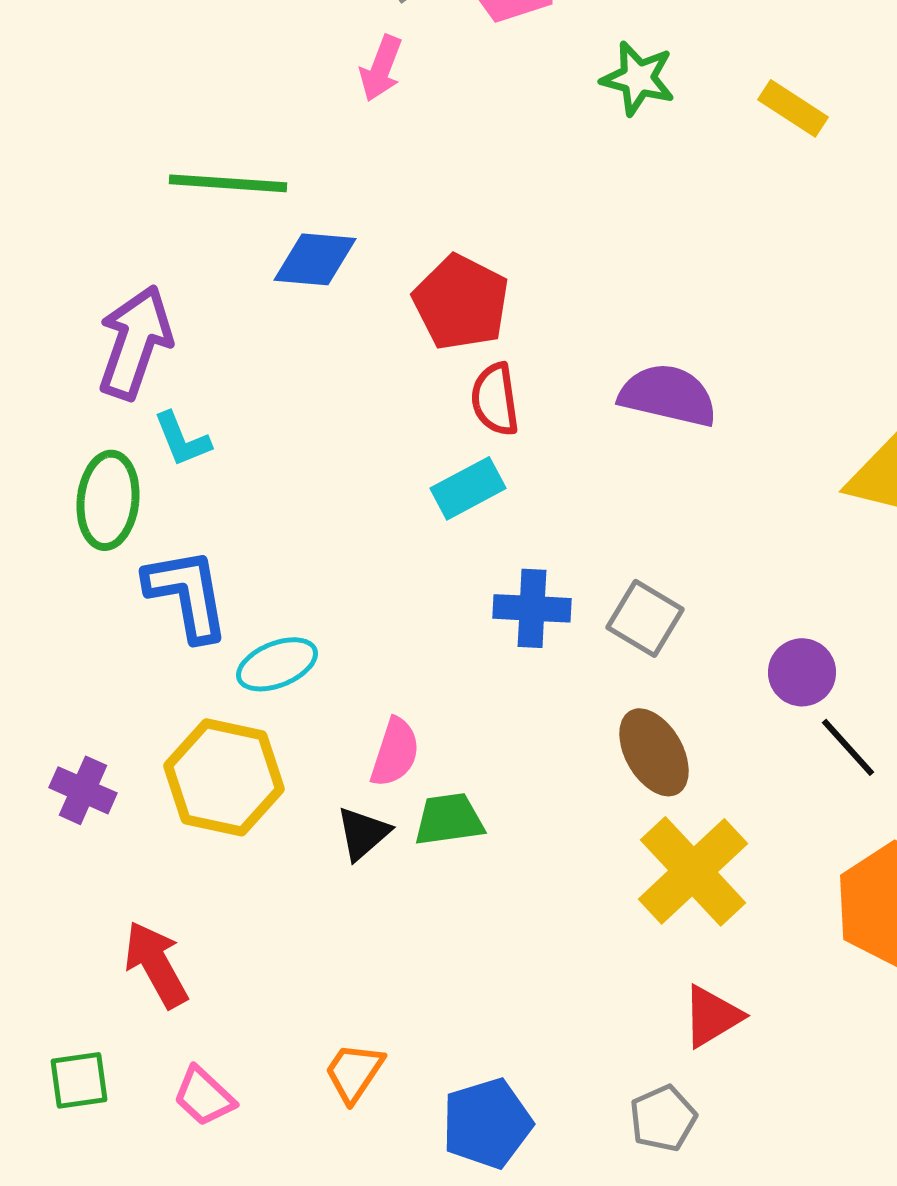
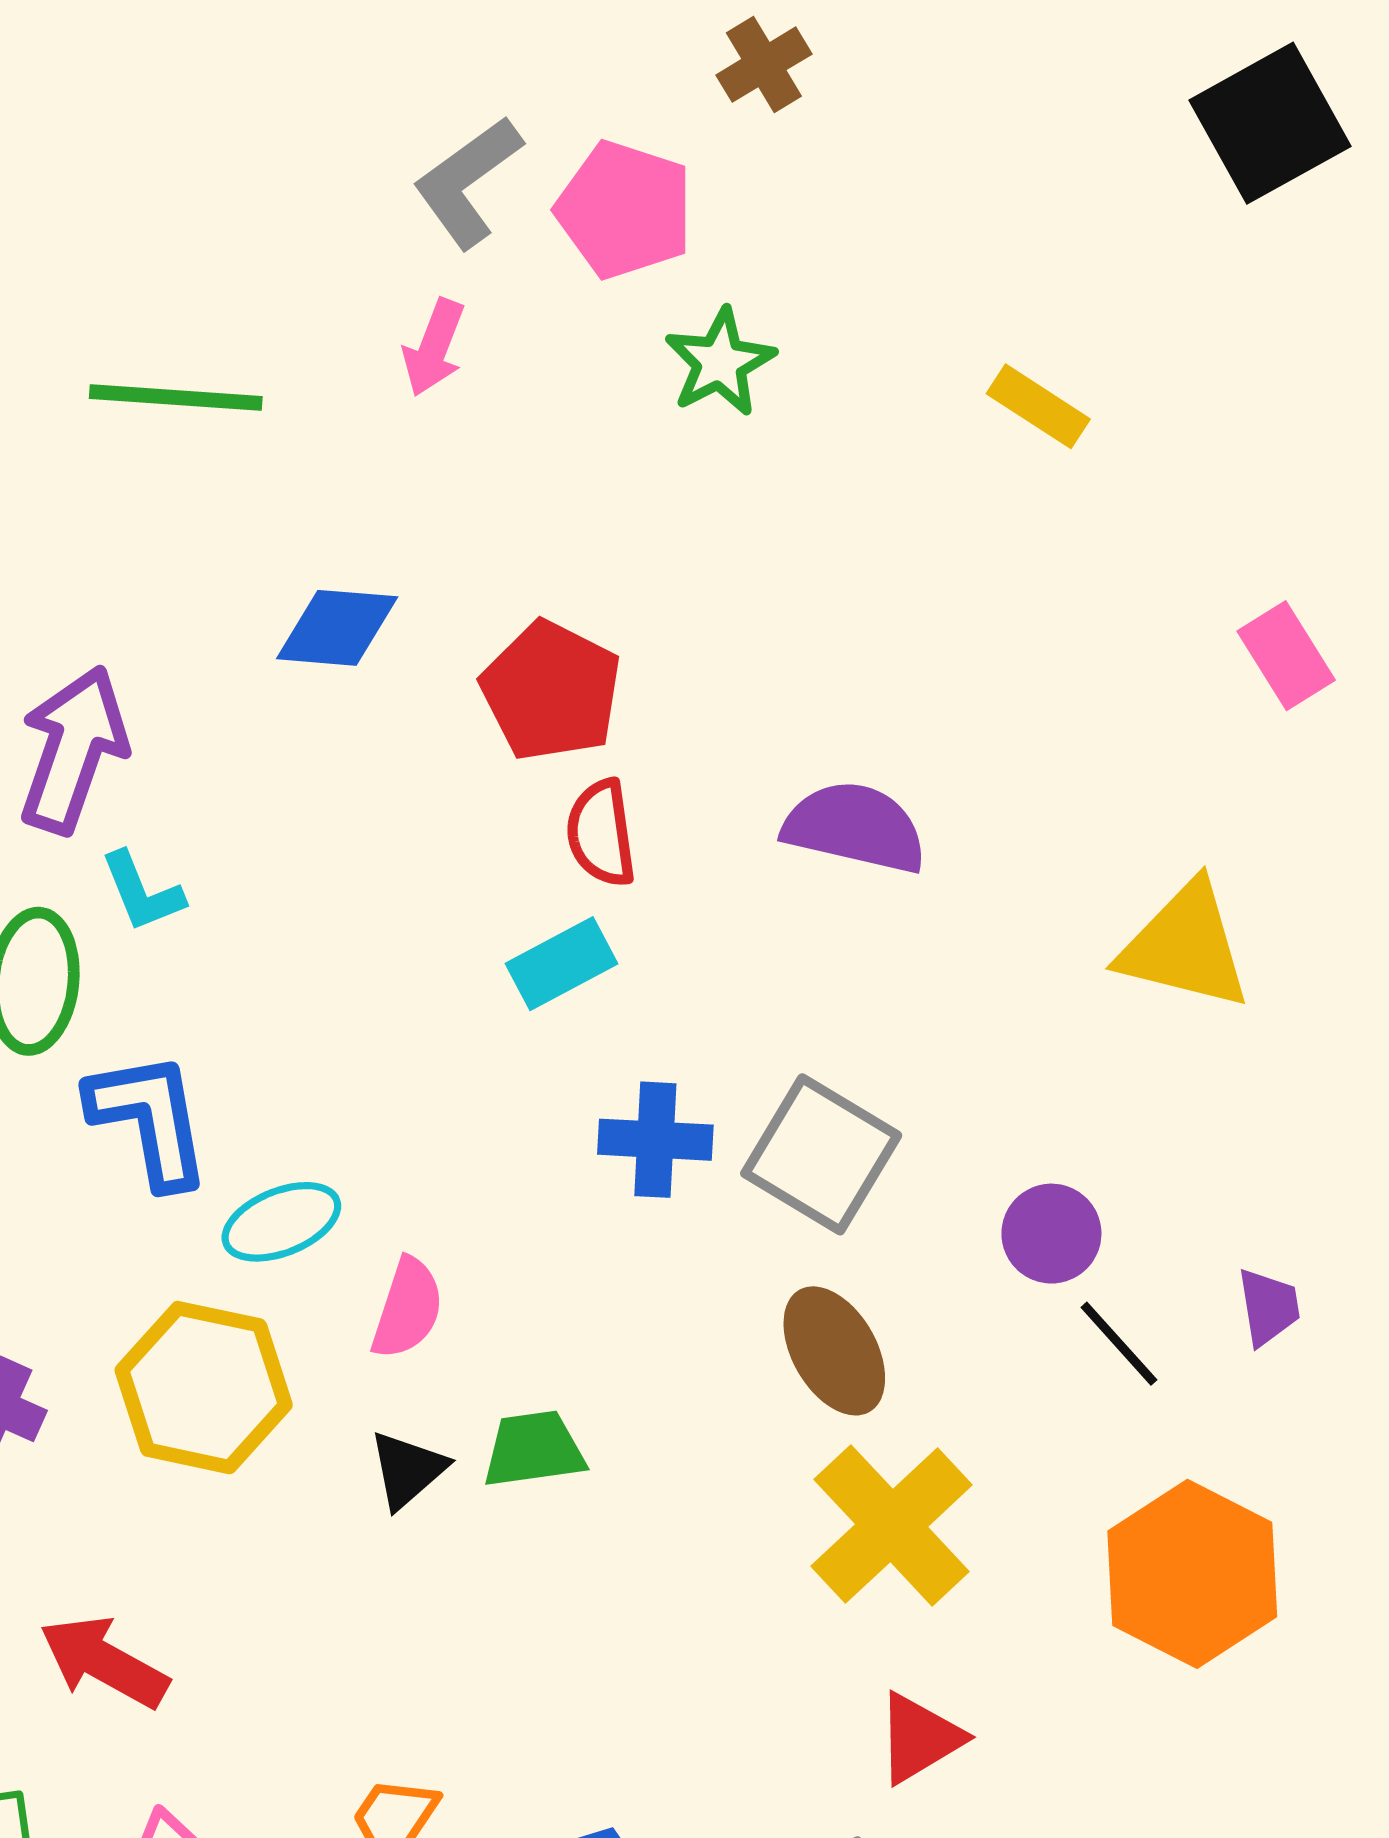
green star: (638, 78) -> (720, 362), moved, turned 30
green line: (228, 183) -> (176, 398), moved
gray square: (645, 618) -> (821, 1154), size x1.4
pink semicircle: (395, 752) -> (408, 1308), moved
red arrow: (156, 964) -> (104, 1662), turned -32

